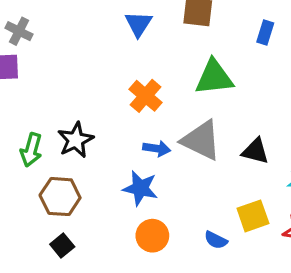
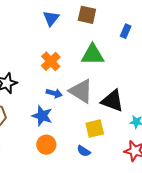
black triangle: (255, 151) -> (113, 101), size x1.4
yellow square: (253, 216) -> (95, 129), moved

